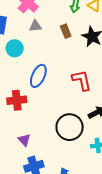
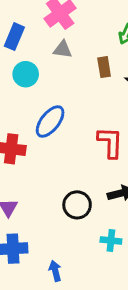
black circle: (70, 127) -> (77, 205), size x0.7

